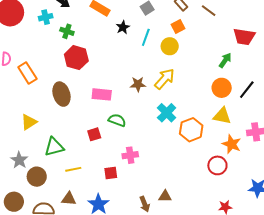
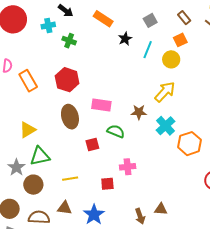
red hexagon: (76, 58) -> (67, 80), moved
brown star: (138, 84) -> (139, 112), moved
brown ellipse: (61, 94) -> (70, 117), moved
green triangle: (54, 147) -> (40, 156), moved

